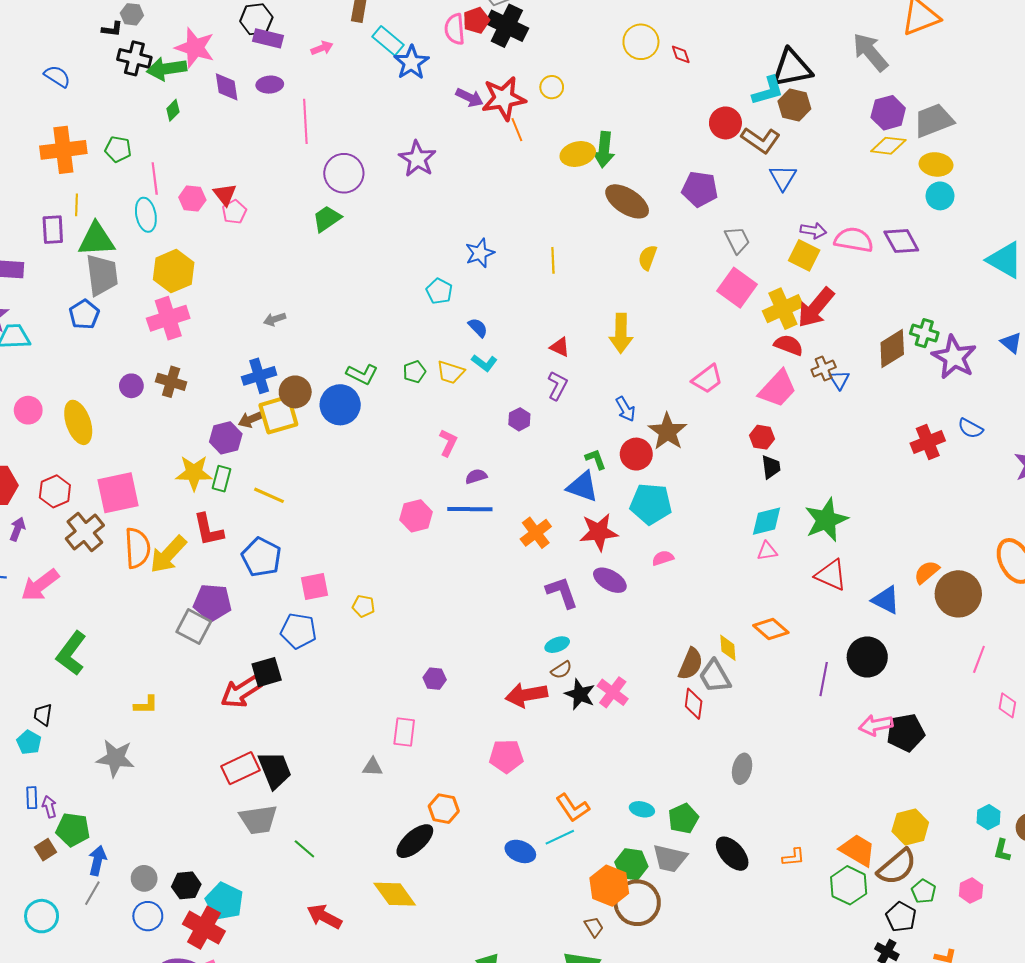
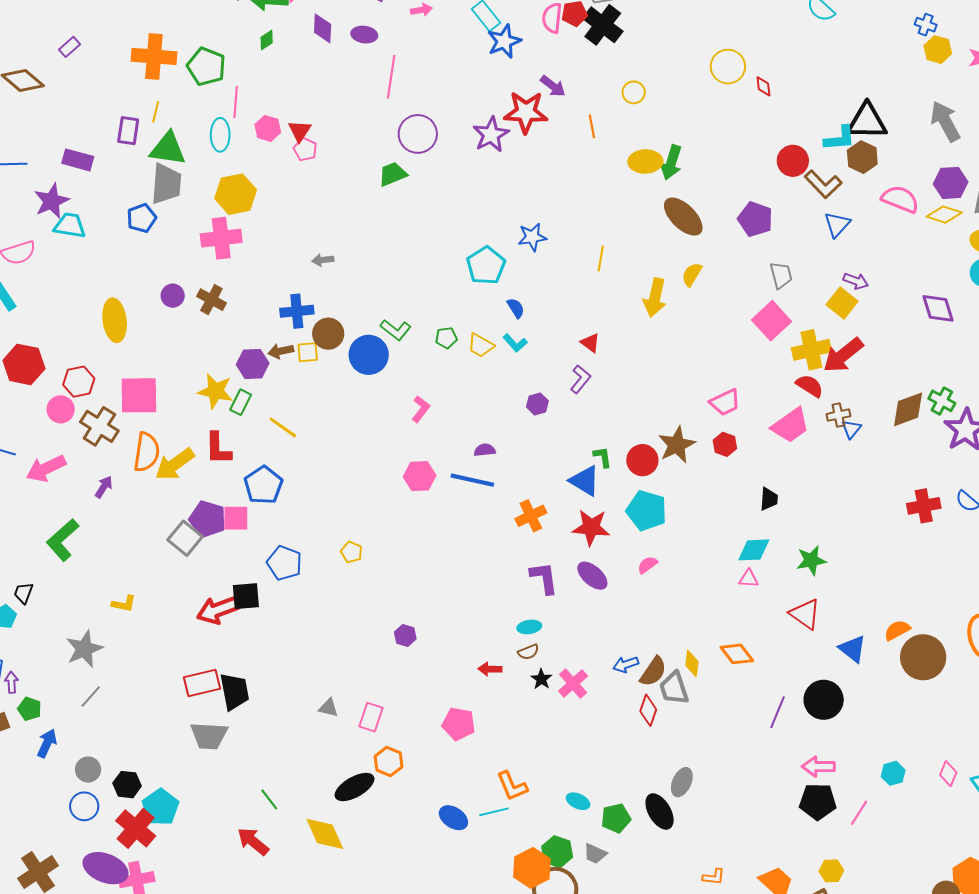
red star: (504, 98) -> (526, 112), moved
green pentagon: (118, 149) -> (206, 67), size x1.5
pink pentagon: (234, 212) -> (305, 149), turned -30
pink semicircle: (854, 240) -> (900, 199), moved
cyan pentagon: (439, 291) -> (486, 266), size x1.5
yellow arrow: (621, 333) -> (655, 298), moved
blue arrow: (625, 409) -> (626, 664), moved, turned 90
pink circle: (28, 410) -> (61, 409), moved
yellow square: (278, 415) -> (308, 352), size x0.6
red hexagon: (762, 437) -> (725, 444), moved
pink L-shape: (448, 443) -> (421, 409), moved
green star: (826, 520) -> (811, 560), size x0.7
purple arrow: (17, 529) -> (104, 487), moved
brown cross: (85, 532) -> (99, 426), turned -30
pink semicircle: (663, 558) -> (647, 565), turned -30
pink square: (315, 587) -> (236, 518), moved
pink line: (979, 659) -> (859, 813), moved
black star: (580, 694) -> (541, 679), size x0.7
red arrow: (526, 695) -> (490, 669), size x0.6
pink rectangle: (404, 732) -> (371, 717), moved
black pentagon: (906, 733) -> (818, 802), moved
gray star: (115, 758) -> (84, 649), turned 30
cyan hexagon: (989, 817) -> (893, 773), moved
yellow hexagon: (910, 827) -> (831, 871), size x0.7
green pentagon: (73, 830) -> (30, 709), size x0.7
green line: (304, 849) -> (269, 800), moved
black ellipse: (732, 854) -> (660, 811), moved
gray trapezoid: (670, 858) -> (595, 854), size x0.7
gray line: (92, 893) -> (91, 697), moved

